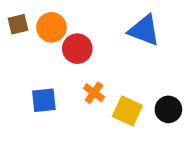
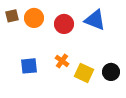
red circle: (77, 49) -> (64, 24), moved

